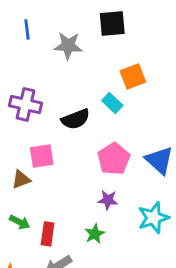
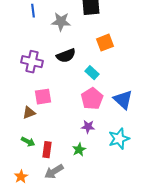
cyan rectangle: (112, 103) -> (92, 73), moved
black semicircle: (76, 119) -> (66, 56), moved

